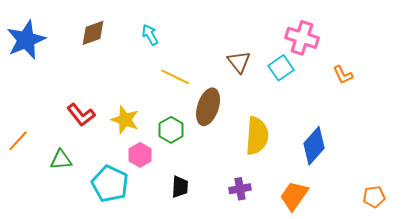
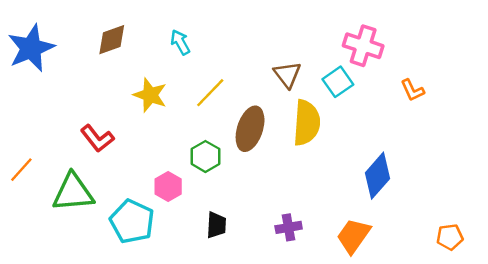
yellow line: (175, 77) -> (210, 93), turned -72
yellow star: (125, 120) -> (150, 95), moved
yellow semicircle: (257, 136) -> (307, 123), moved
green triangle: (61, 160) -> (73, 193), size x1.6

